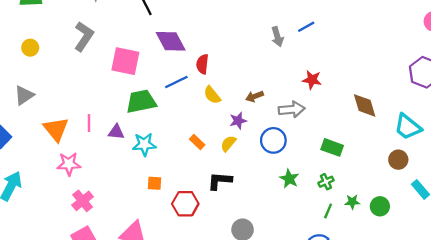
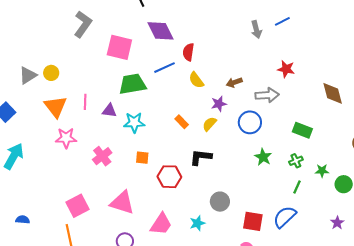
yellow circle: (30, 48) -> (51, 73), moved
pink cross: (83, 201) -> (102, 156), moved
green star: (352, 202) -> (322, 171), moved

